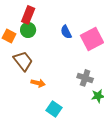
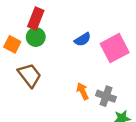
blue semicircle: (66, 32) -> (83, 39), turned -96
orange arrow: (38, 83) -> (83, 91), moved, turned -128

